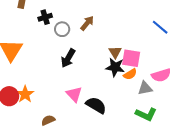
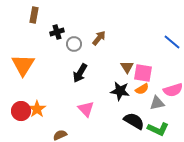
black star: (115, 67) -> (120, 91), moved
black semicircle: (96, 105) -> (134, 121), moved

